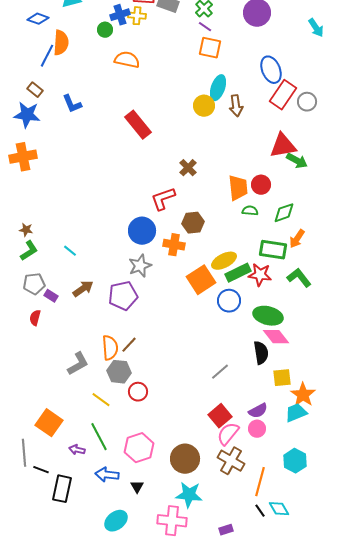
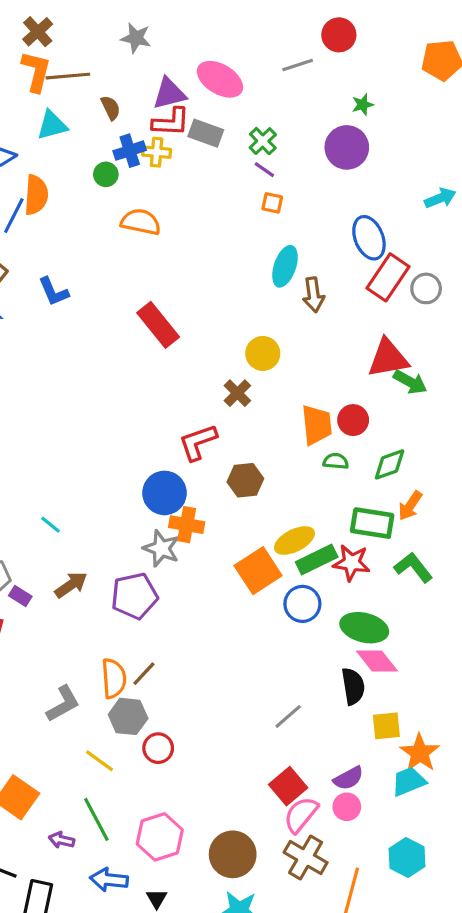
cyan arrow: (316, 28) -> (440, 198), moved, turned -78
orange square: (210, 48) -> (272, 203), size x0.6
yellow circle: (204, 106) -> (263, 353), moved
orange cross: (174, 245) -> (187, 525), moved
gray star: (140, 266) -> (161, 548), turned -30

